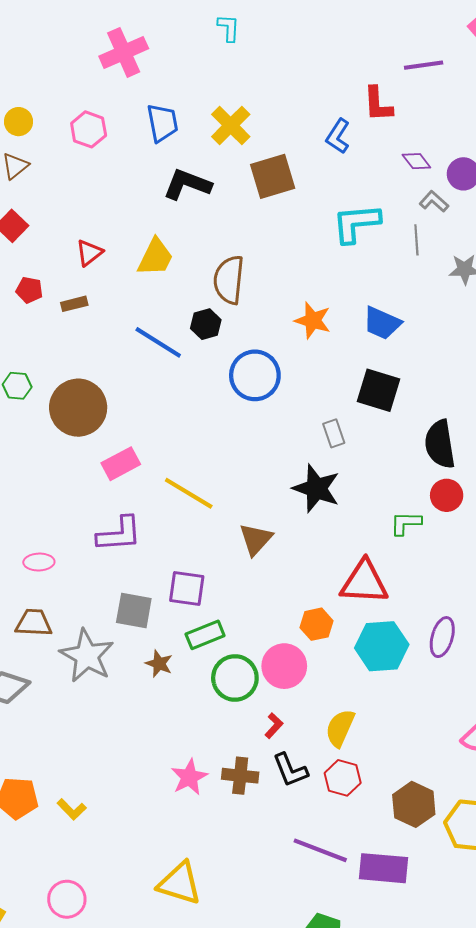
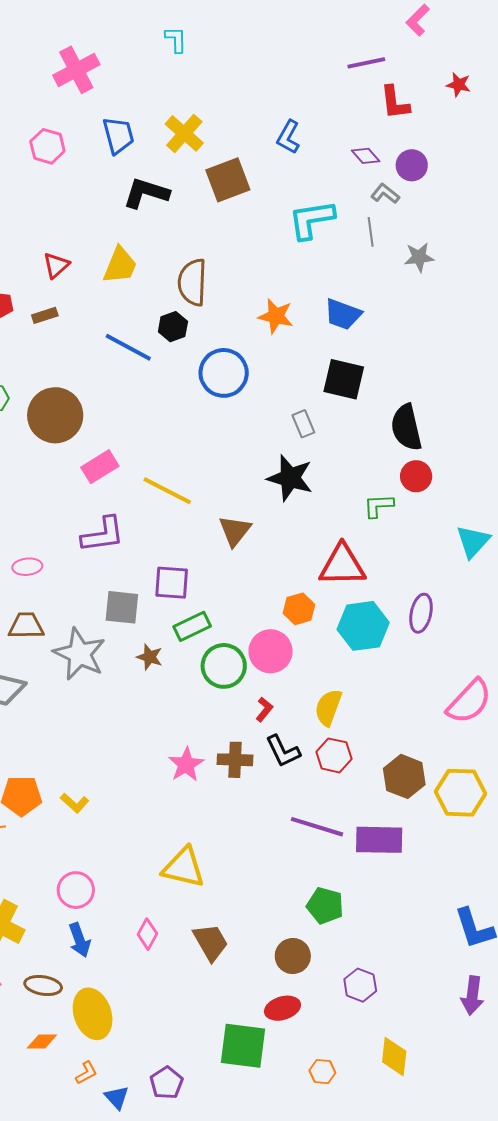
red L-shape: (378, 104) -> (395, 102), moved

